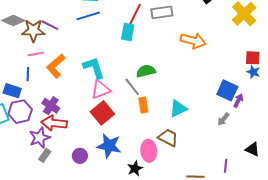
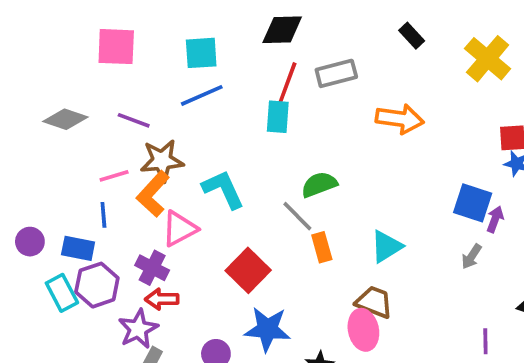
brown star: (33, 31) -> (162, 161), moved
pink triangle: (101, 90) -> (179, 229), moved
red arrow: (54, 123) -> (162, 299), size x0.7
pink ellipse: (149, 151) -> (363, 330), moved

